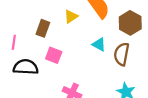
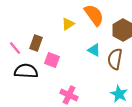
brown rectangle: (43, 28) -> (36, 43), moved
pink line: (14, 42) -> (15, 48), turned -48

